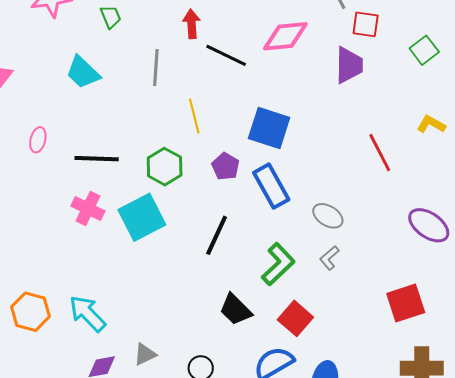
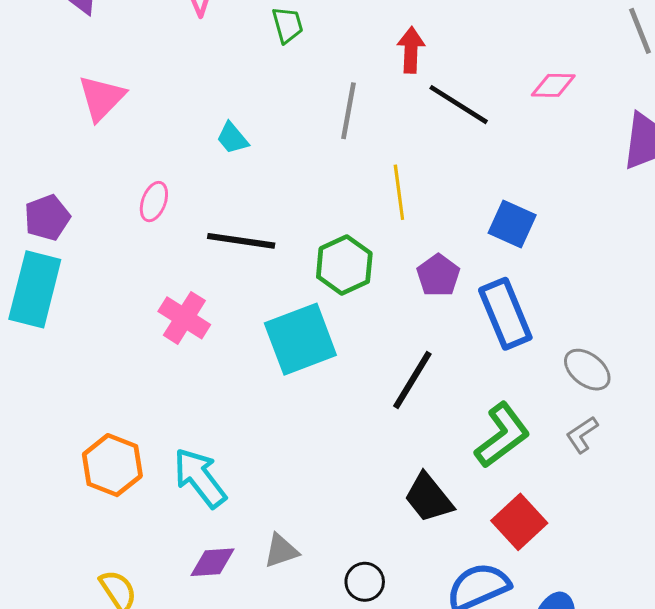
pink diamond: (285, 36) -> (553, 85), size x0.6
cyan trapezoid: (83, 72) -> (232, 138), moved, size x0.6
blue square: (269, 128) -> (512, 224), size x0.7
pink cross: (88, 208) -> (184, 318), moved

